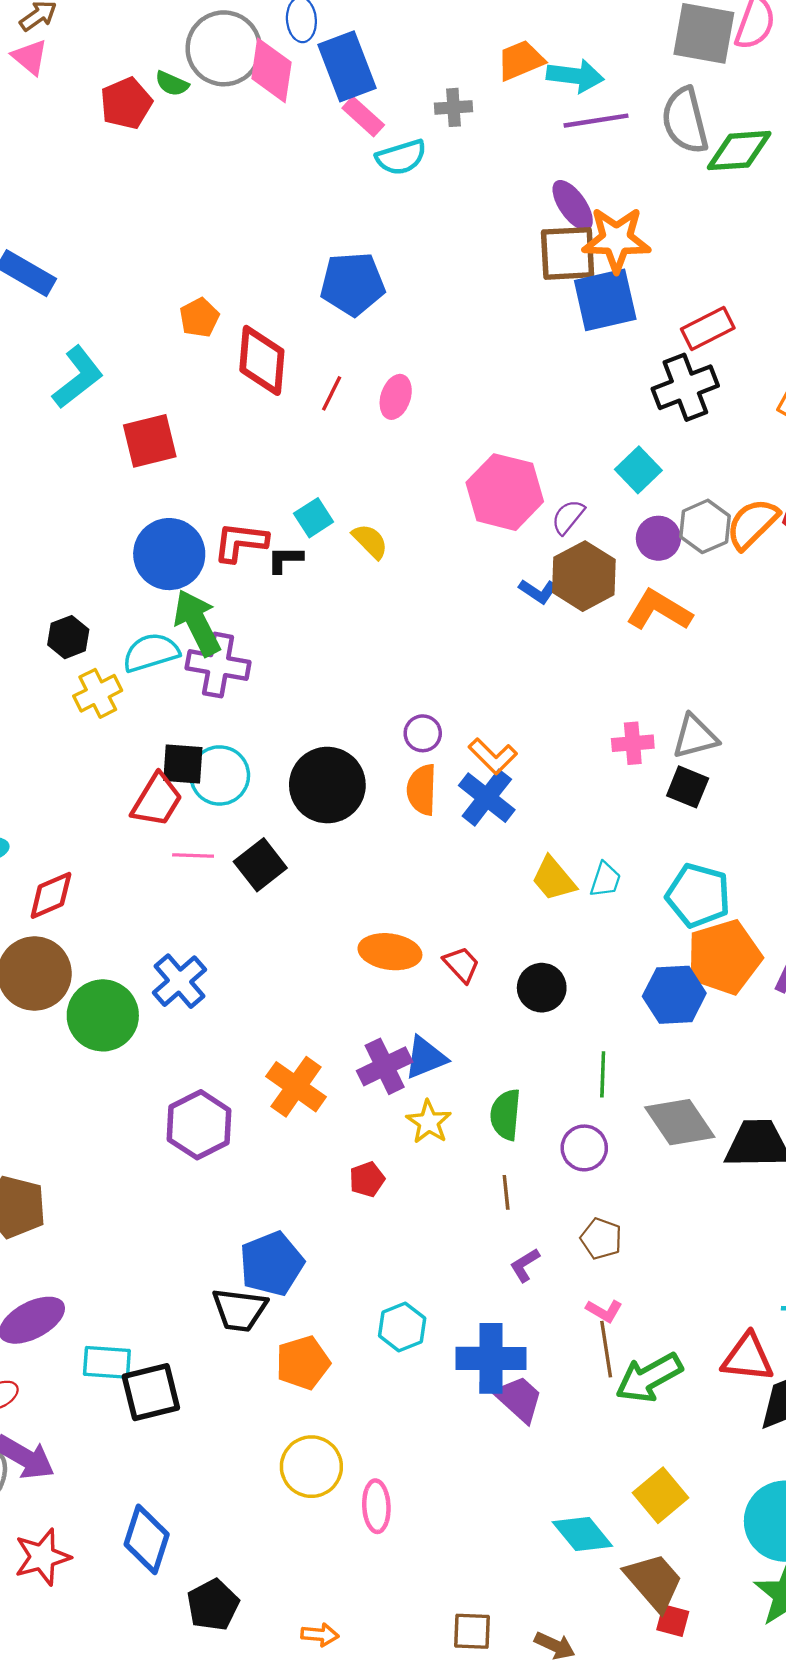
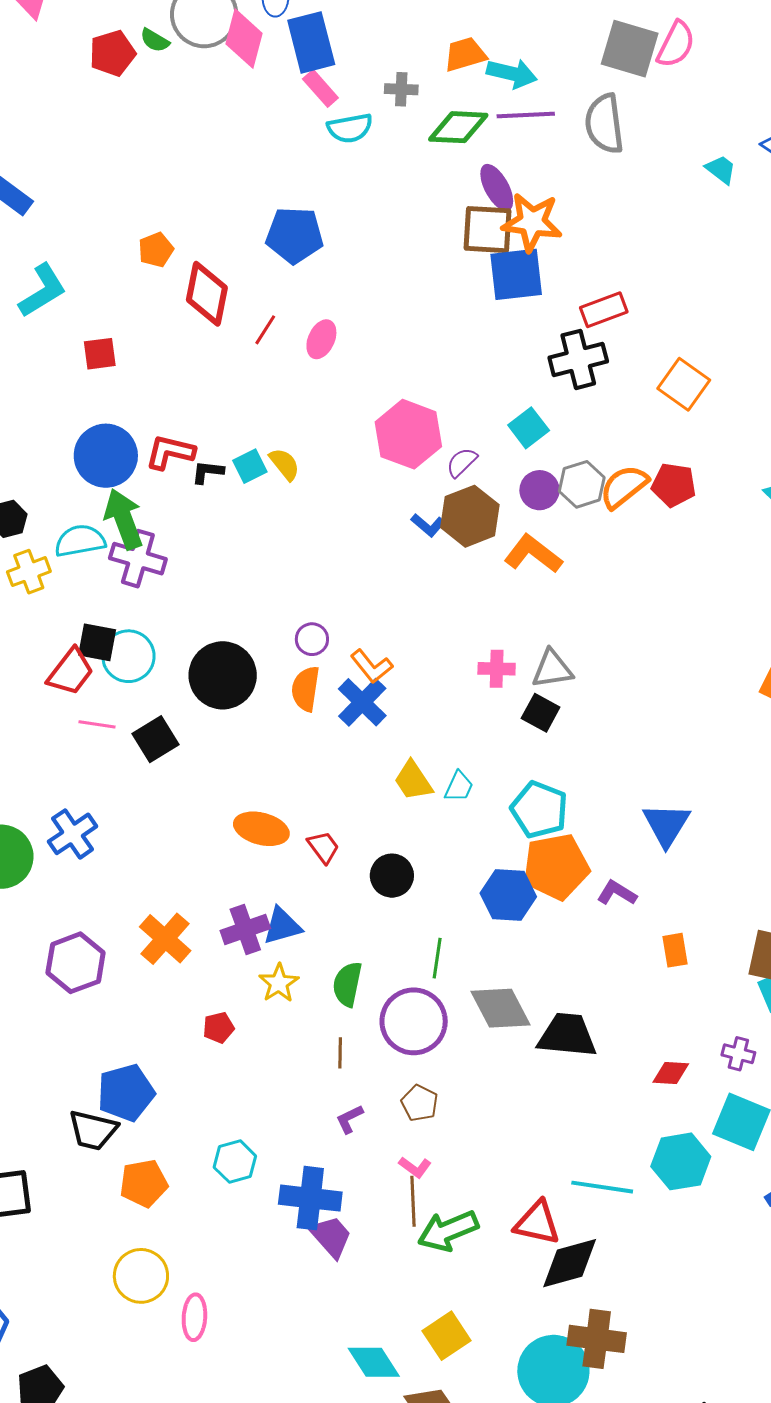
green diamond: (739, 151) -> (458, 127), moved
red square: (150, 441) -> (100, 354), size x0.7
cyan square: (314, 518) -> (250, 466), moved
purple circle: (584, 1148) -> (414, 1021), size x1.6

